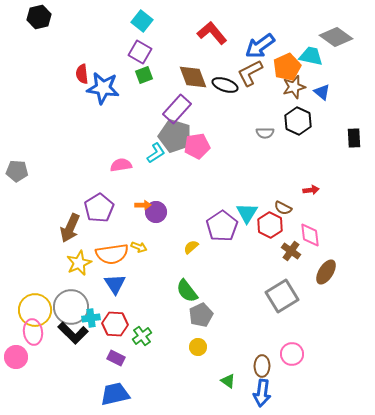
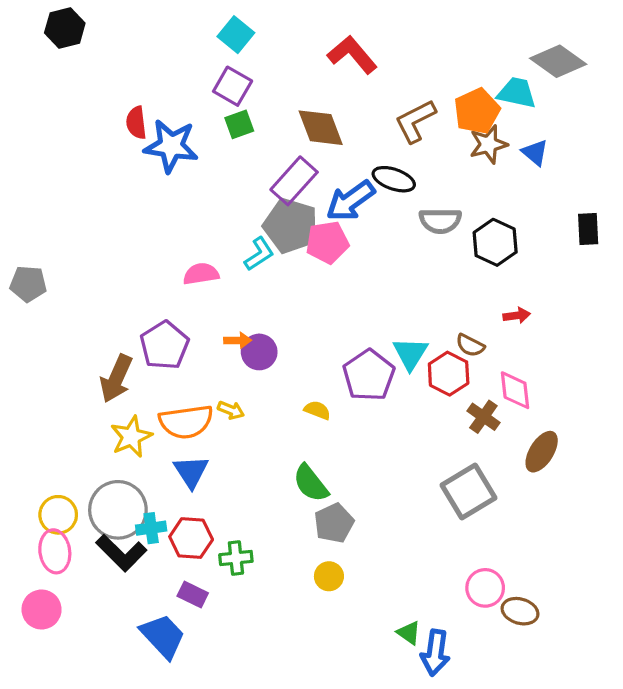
blue arrow: (260, 46) -> (351, 201), moved
black ellipse: (225, 85) -> (394, 179), moved
black hexagon: (298, 121) -> (495, 242), moved
gray semicircle: (265, 133) -> (440, 221), size x1.4
yellow semicircle: (191, 247) -> (317, 410), turned 63
yellow circle: (35, 310) -> (58, 515), size x0.7
green cross: (142, 336) -> (236, 558), turned 30
pink circle: (16, 357) -> (42, 609), moved
brown ellipse: (262, 366) -> (520, 611), moved, turned -75
green triangle: (228, 381) -> (409, 633), moved
blue trapezoid: (115, 394) -> (163, 636), moved, turned 60

